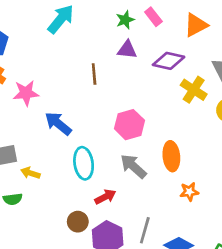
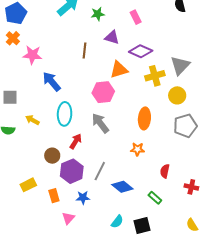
green star: (125, 20) -> (98, 14), moved
orange triangle: (196, 25) -> (119, 70), moved
yellow cross: (194, 90) -> (155, 76), turned 30
orange ellipse: (171, 156) -> (144, 118), moved
yellow arrow: (30, 173) -> (32, 120), moved
red arrow: (105, 197) -> (76, 141), turned -42

